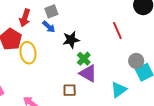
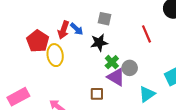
gray square: (51, 11) -> (104, 19), moved, turned 32
red arrow: (25, 18) -> (63, 30), moved
gray circle: (136, 61) -> (130, 68), moved

